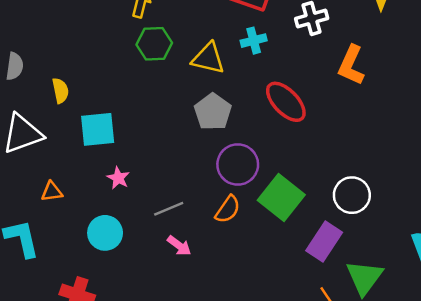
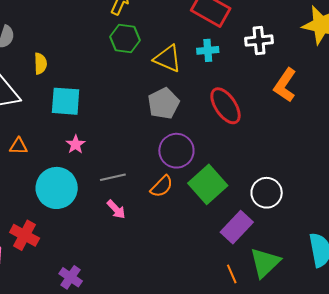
cyan circle: (105, 233) -> (57, 188), size x1.4

